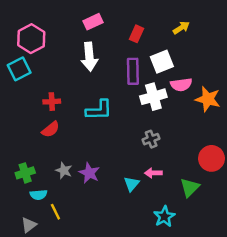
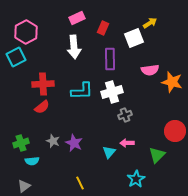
red rectangle: (136, 34) -> (103, 28), moved
white square: (162, 62) -> (134, 38), moved
white cross: (153, 97) -> (112, 92), moved
red cross: (52, 102) -> (43, 84), size x1.5
yellow line: (55, 212) -> (80, 183), moved

